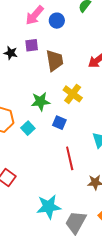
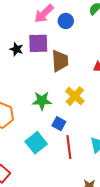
purple square: (32, 45) -> (38, 43), size x1.5
cyan square: (28, 128) -> (36, 143), moved, size x1.5
red line: (70, 158) -> (69, 147), moved

